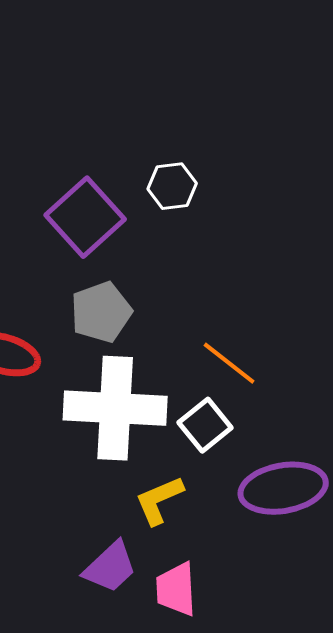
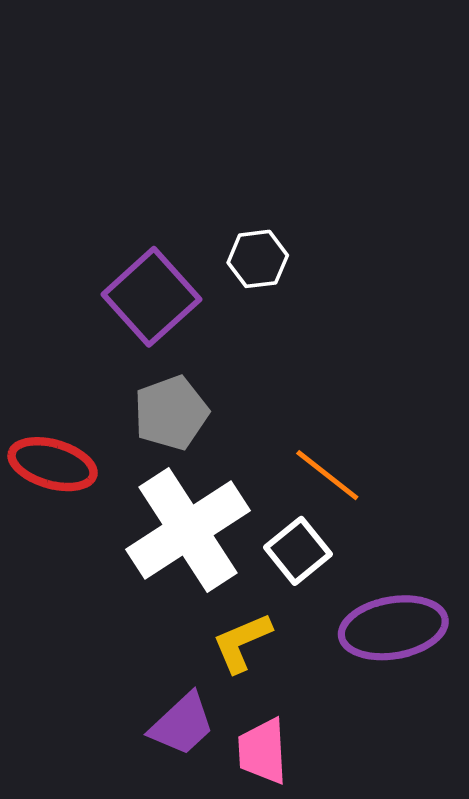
white cross: (115, 408) -> (188, 530), turned -36

